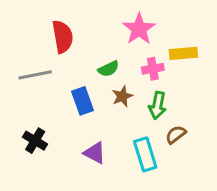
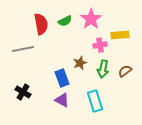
green semicircle: (108, 69) -> (65, 21), moved
blue rectangle: (83, 101) -> (62, 78), moved
brown semicircle: (176, 134) -> (125, 71), moved

